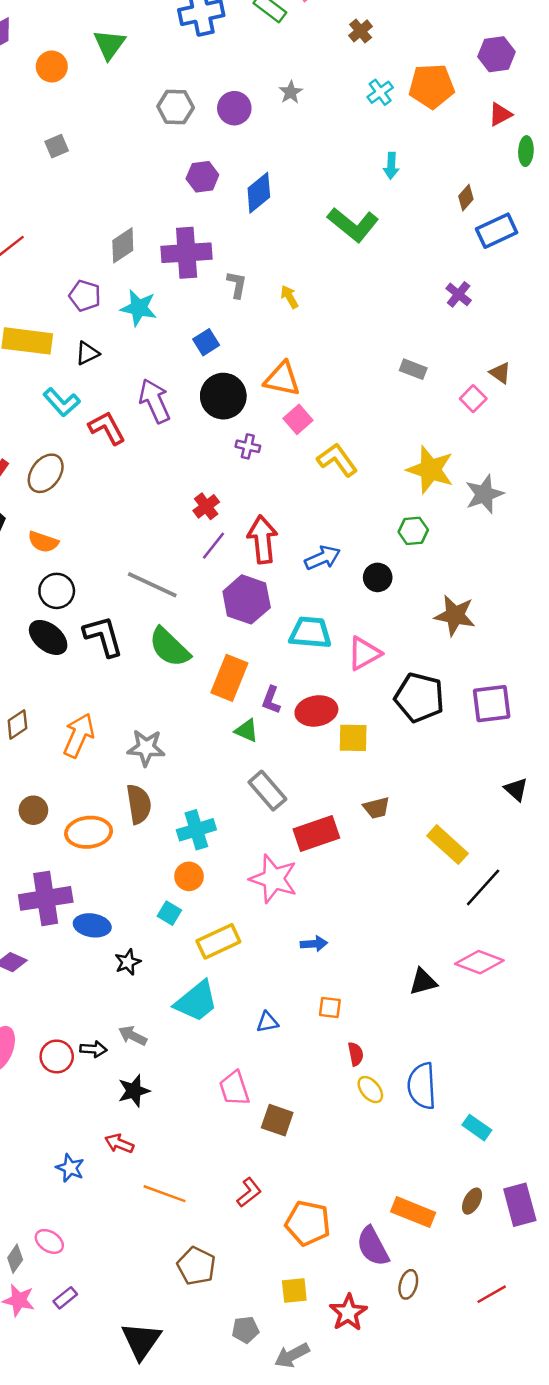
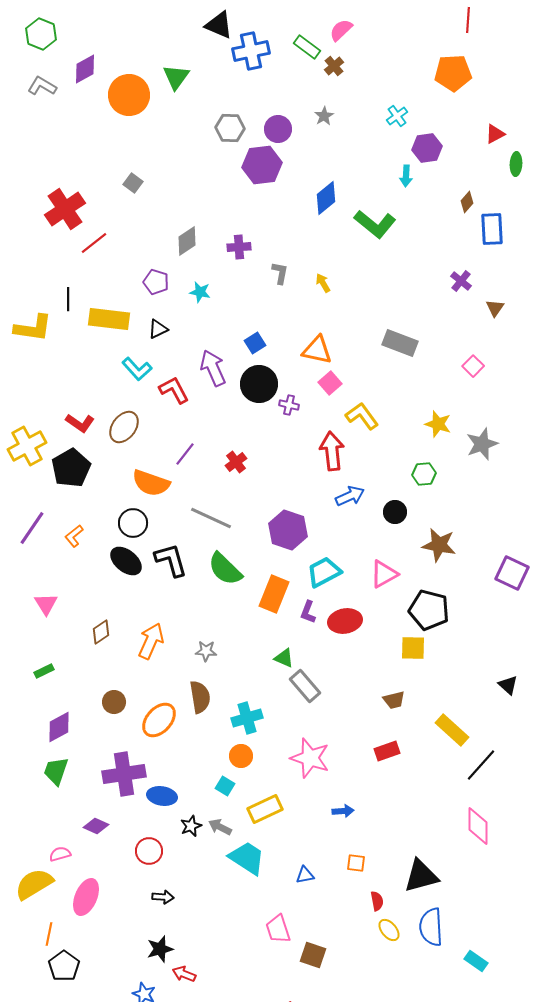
brown cross: (361, 31) -> (334, 66), moved
purple hexagon: (497, 54) -> (427, 148), moved
orange circle: (52, 67) -> (129, 95), size x1.6
orange pentagon: (432, 86) -> (453, 73), moved
gray square: (57, 146) -> (133, 183), moved, turned -30
purple hexagon: (202, 177) -> (262, 165), moved, size x1.5
blue diamond: (259, 193) -> (326, 198), moved
blue rectangle: (497, 231) -> (492, 229), turned -68
purple cross: (187, 253) -> (239, 247), size x0.6
cyan star: (139, 308) -> (200, 292), size x0.7
blue square: (206, 342) -> (255, 343), moved
gray rectangle: (413, 369) -> (400, 343), moved, size x1.6
brown triangle: (500, 373) -> (495, 308), moved, turned 30
black circle: (223, 396) -> (259, 384), moved
yellow star: (430, 470) -> (438, 424), size x0.7
red cross: (206, 506) -> (236, 462), moved
red arrow: (263, 539) -> (332, 451), moved
orange semicircle: (43, 542) -> (151, 483), moved, size x1.5
purple line: (213, 546) -> (185, 454), moved
brown star: (455, 615) -> (439, 545), moved
cyan trapezoid: (310, 633) -> (324, 572), moved, turned -33
purple square: (492, 704) -> (512, 573), moved, turned 32
green triangle: (247, 731) -> (284, 658), moved
yellow square: (353, 738) -> (413, 648), moved
gray star: (146, 748) -> (206, 651), size x0.7
orange ellipse: (89, 832) -> (159, 720), turned -42
red rectangle: (316, 833) -> (387, 751), moved, size x0.7
pink diamond: (479, 962) -> (478, 826), turned 69
black triangle: (423, 982) -> (421, 876), moved, size x1.5
cyan trapezoid: (196, 1001) -> (247, 858), turned -108
gray arrow: (133, 1036) -> (220, 827), moved
red circle: (57, 1056) -> (149, 851), moved
black star: (134, 1091) -> (160, 949), moved

